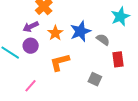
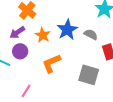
gray square: (95, 79) -> (89, 75), size x1.5

